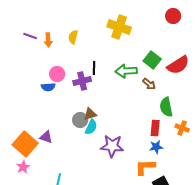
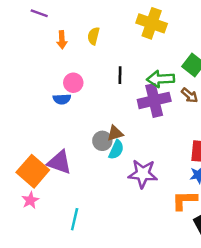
purple line: (30, 36) -> (39, 13), moved
purple cross: (82, 81) -> (154, 100), moved, size x1.4
purple triangle: (46, 137) -> (59, 162), size x1.5

